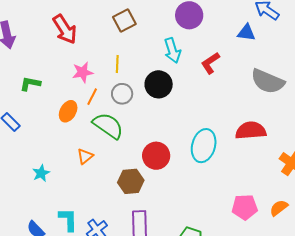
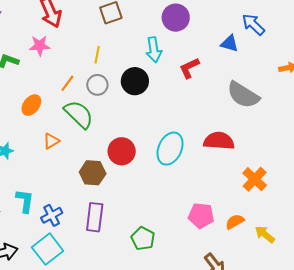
pink star: (83, 72) -> (40, 46), moved
orange ellipse: (68, 111) -> (31, 105), moved

